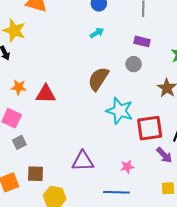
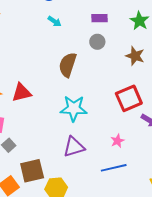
cyan arrow: (97, 33) -> (54, 21), turned 80
cyan star: (120, 111) -> (74, 108), moved
brown square: (36, 174) -> (32, 171), size x1.4

